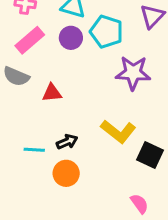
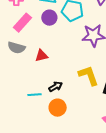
yellow L-shape: (118, 131) -> (88, 75), turned -140

